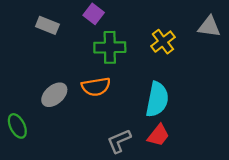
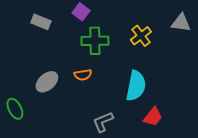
orange semicircle: (96, 87) -> (83, 75), size x0.7
red trapezoid: (158, 135) -> (153, 117), moved

